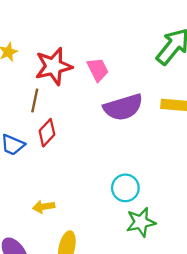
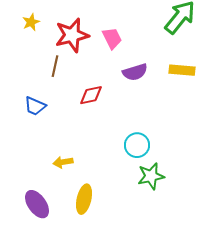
purple semicircle: (123, 107) -> (135, 72), size x0.7
red diamond: (47, 133) -> (91, 95), moved, turned 35

